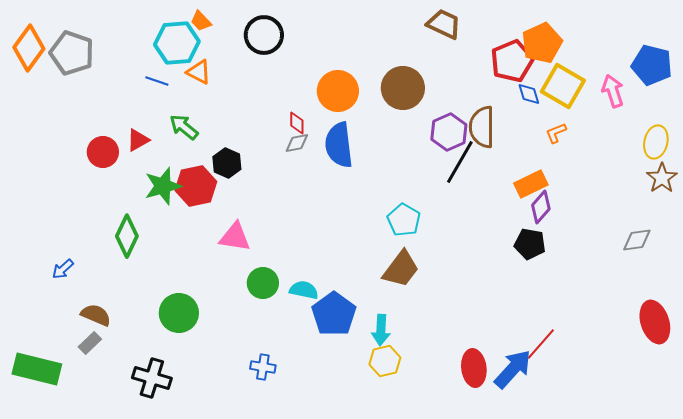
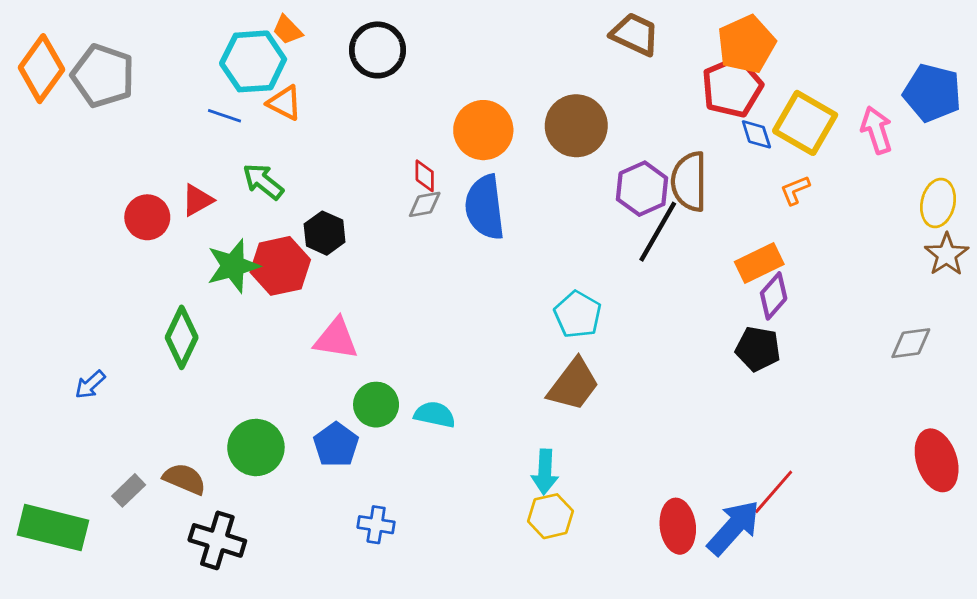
orange pentagon: (542, 43) -> (746, 44), moved
blue pentagon: (334, 314) -> (336, 445), moved, size x0.7
brown semicircle: (96, 315) -> (184, 479), moved

